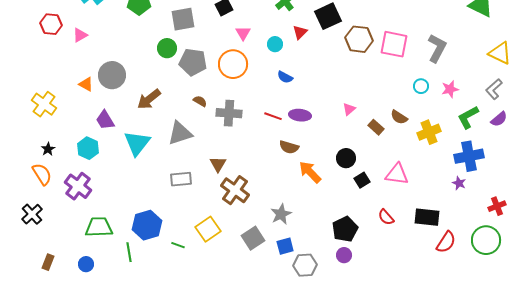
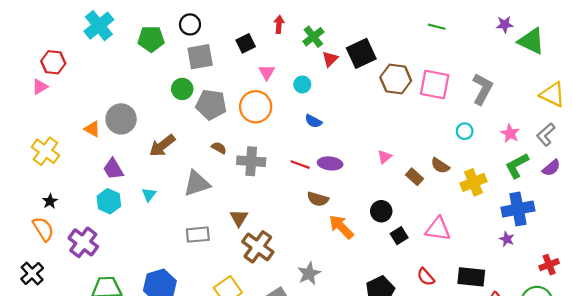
red triangle: (300, 32) -> (330, 59), moved
pink triangle: (80, 35) -> (40, 87), moved
pink star: (450, 89) -> (510, 133), moved, turned -30
cyan triangle: (137, 143) -> (149, 195), size x0.5
cyan hexagon: (88, 148) -> (109, 201), moved

